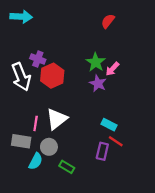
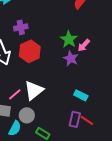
purple cross: (38, 59) -> (21, 27), moved, turned -32
pink line: (36, 123) -> (15, 94), turned 40
red line: (116, 141) -> (87, 120), moved

